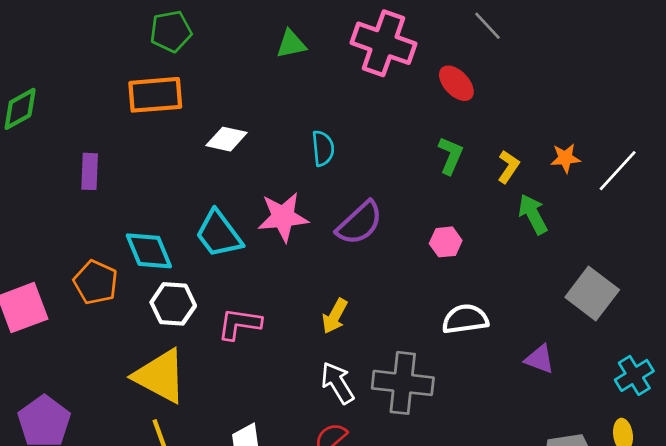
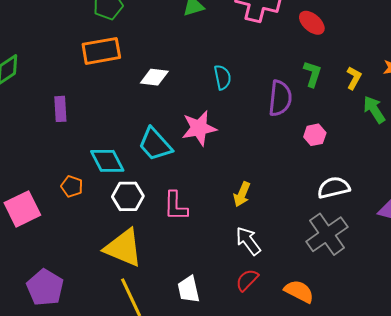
purple semicircle: (360, 223) -> (280, 98), moved, turned -36
orange pentagon: (96, 282) -> (72, 186), size x0.7
pink L-shape: (239, 324) -> (176, 206), turned -92
gray cross: (403, 383) -> (327, 234), moved, turned -36

